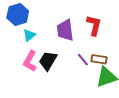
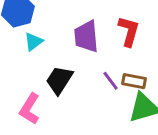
pink L-shape: (30, 61) -> (30, 109), moved

